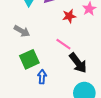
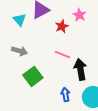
black arrow: (78, 63) -> (80, 69), turned -140
blue arrow: (42, 77) -> (65, 94), moved

